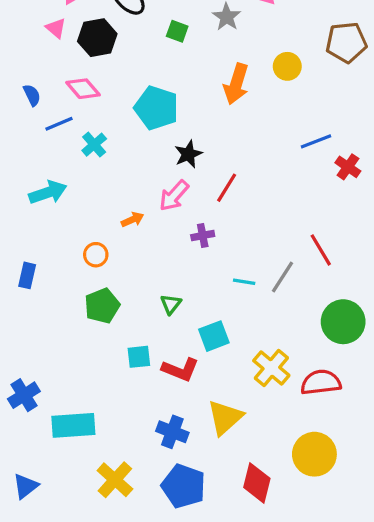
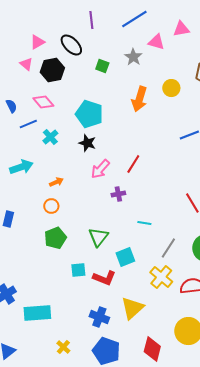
black star: (188, 154) -> (87, 143), moved, turned -30
orange arrow: (132, 220) -> (56, 182), moved
gray line: (282, 277) -> (168, 248), moved
green triangle: (171, 304) -> (98, 237), size x1.5
yellow cross: (115, 480) -> (63, 347), size x0.6

